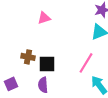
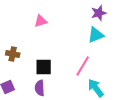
brown cross: (28, 57) -> (13, 54), moved

